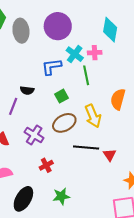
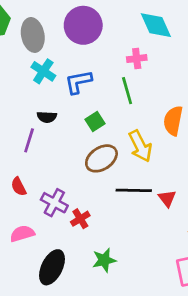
cyan diamond: (110, 30) -> (156, 25), turned -30
cyan cross: (75, 54) -> (43, 71), moved
purple cross: (34, 135) -> (54, 203), moved

